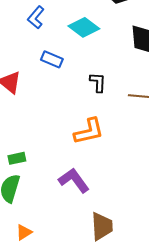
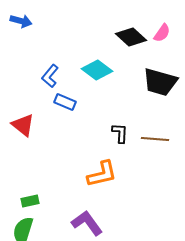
blue L-shape: (36, 17) -> (50, 76), moved
black L-shape: (98, 82) -> (120, 133), moved

